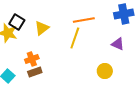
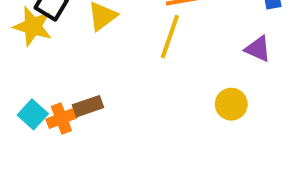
orange cross: (32, 59) -> (61, 118), moved

